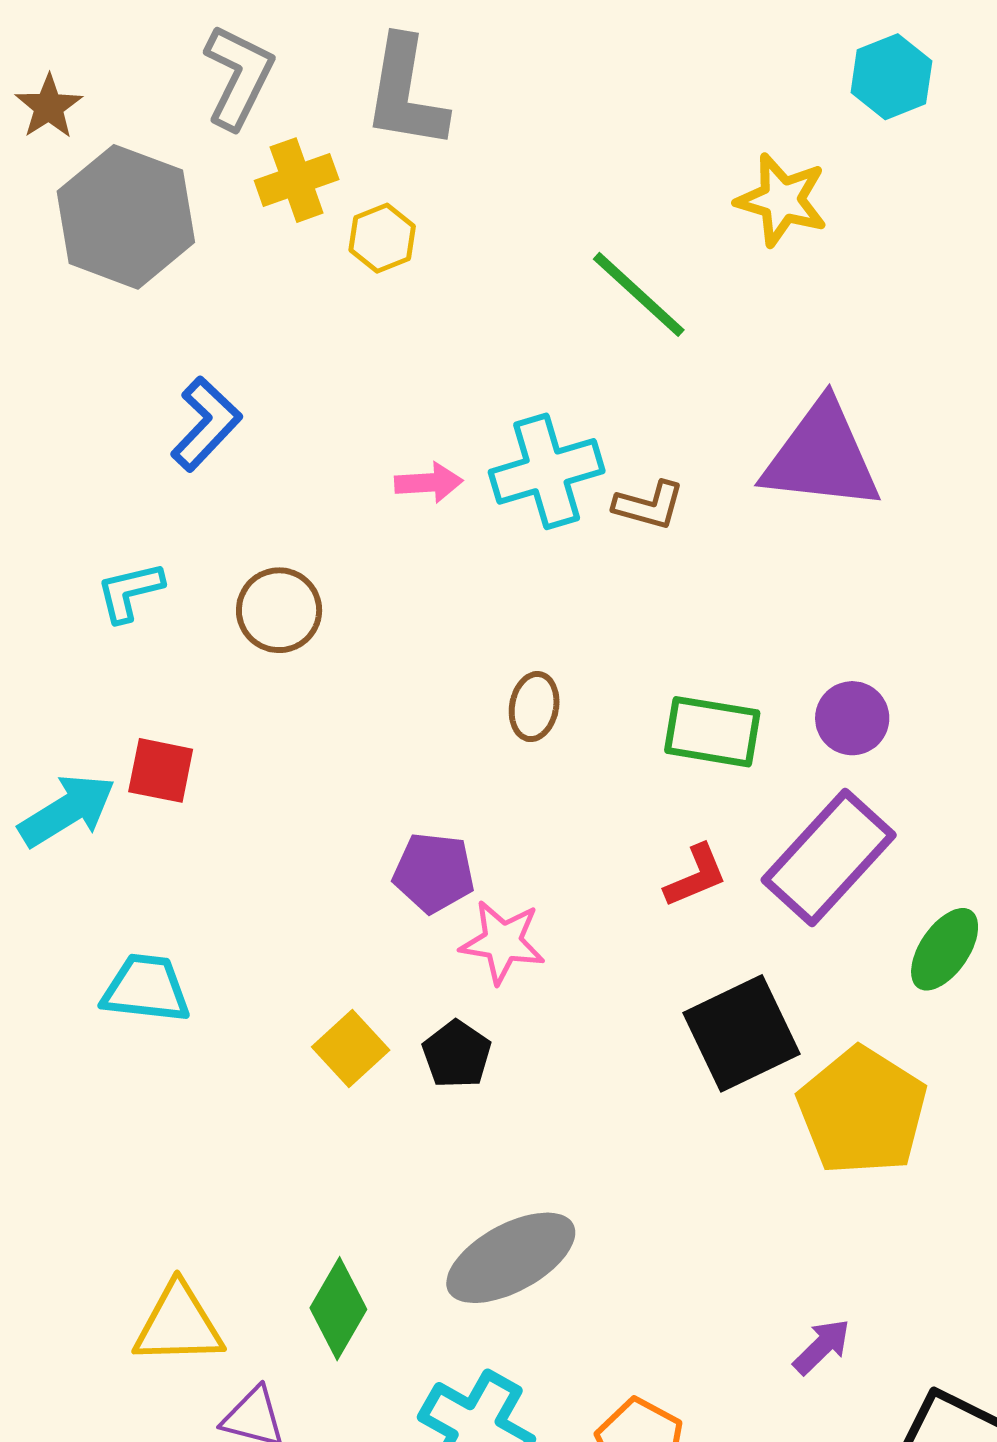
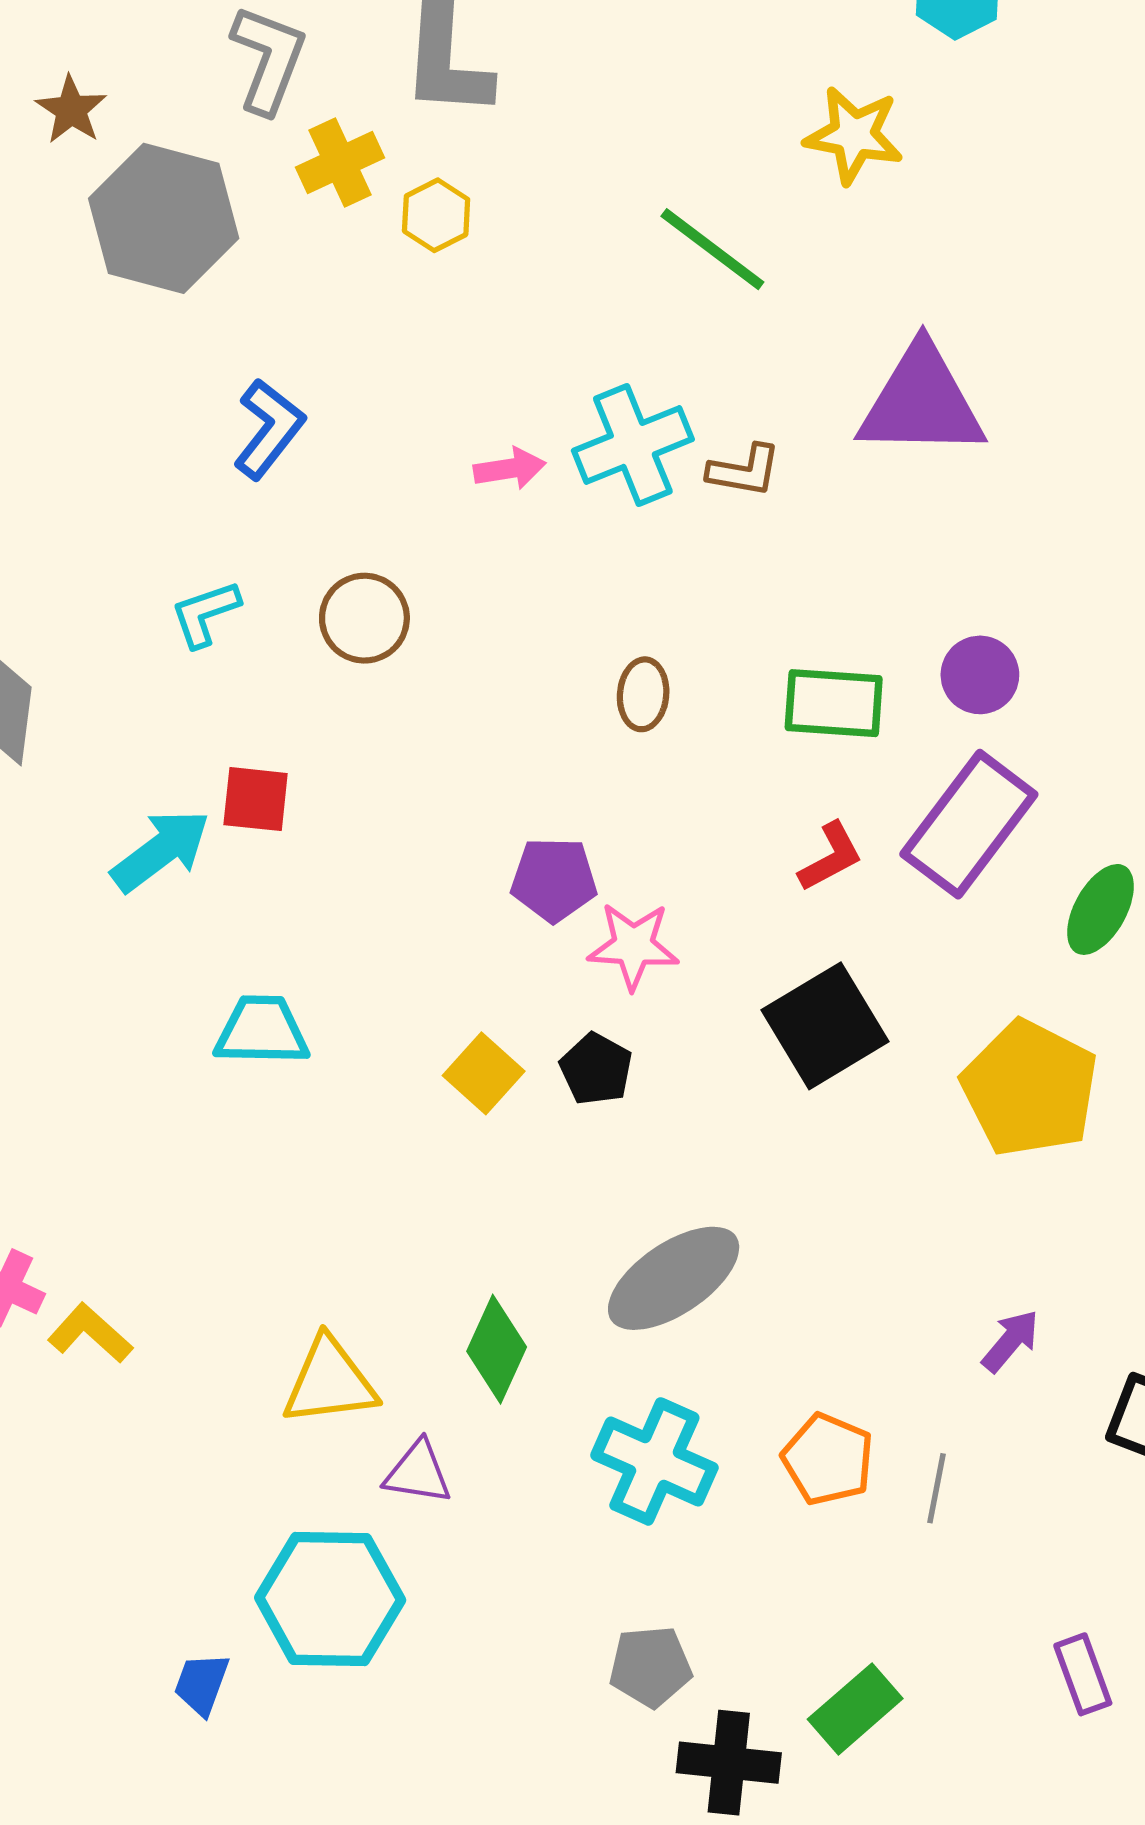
black square: (741, 1033) -> (825, 1026), moved

